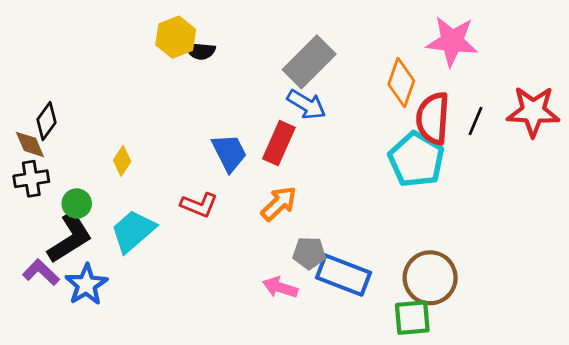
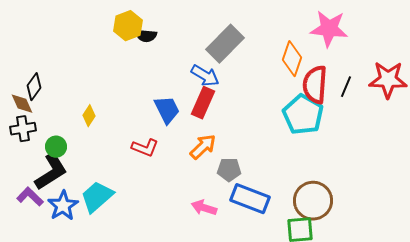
blue arrow: (306, 105) -> (205, 76), moved
cyan trapezoid: (133, 231) -> (97, 197), moved
gray pentagon: (309, 253) -> (229, 170), moved

